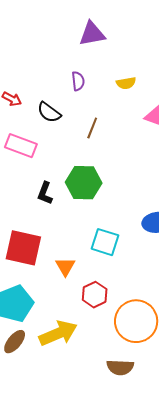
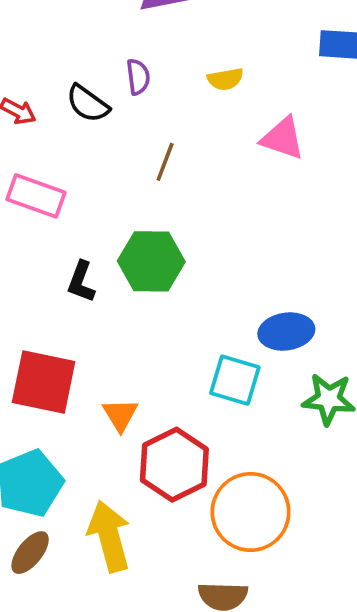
black semicircle: (49, 112) -> (88, 104), moved
cyan square: (105, 242) -> (235, 380), moved
red hexagon: (95, 295) -> (174, 465), size x1.5
yellow arrow: (58, 333) -> (109, 536), turned -81

